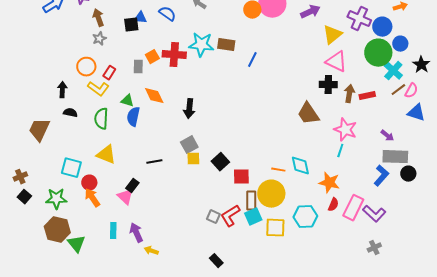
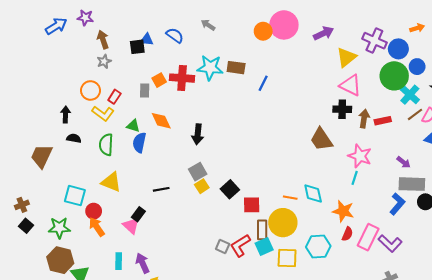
yellow square: (193, 159) -> (202, 186), turned -32

